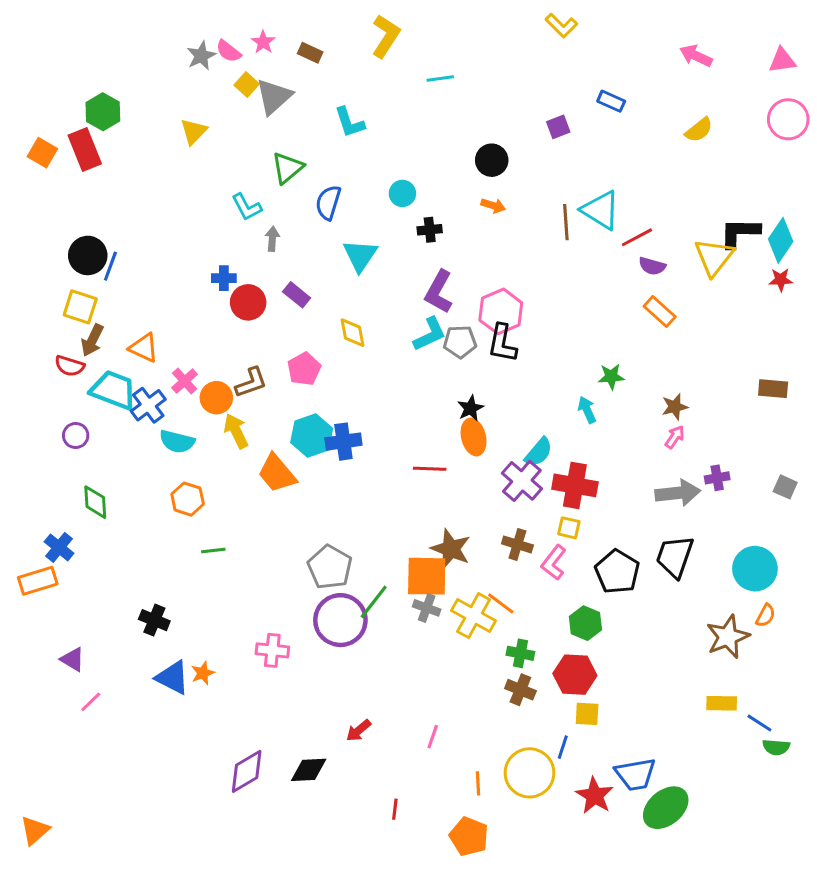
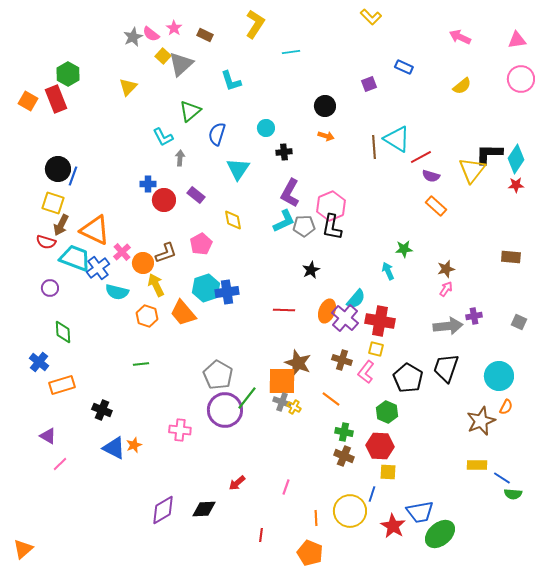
orange triangle: (144, 348) -> (95, 230), size x1.5
orange ellipse: (474, 437) -> (327, 311), moved, turned 35
orange hexagon: (188, 499) -> (147, 316), moved
orange rectangle: (38, 581) -> (62, 385), moved
yellow cross: (474, 616) -> (294, 407), moved, size x0.5

